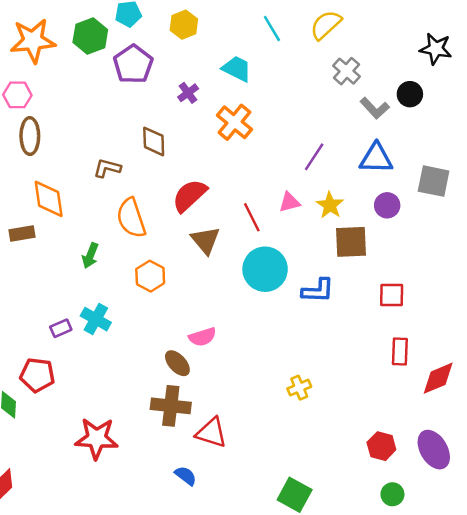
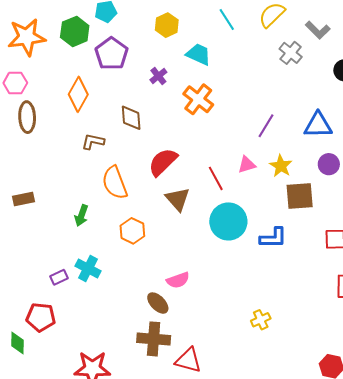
yellow hexagon: (184, 25) -> (167, 25), moved
gray L-shape: (375, 108) -> (318, 30), moved
orange diamond: (49, 199) -> (78, 94), moved, turned 40

